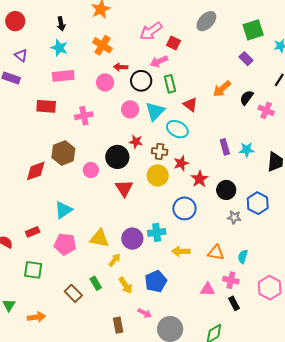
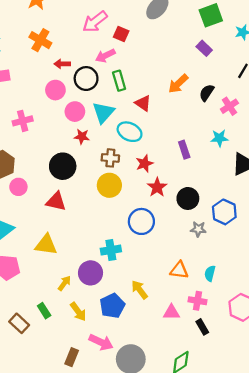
pink circle: (105, 82) -> (55, 90), moved
pink cross: (266, 110) -> (229, 106), turned 35
red star: (136, 142) -> (82, 137), moved
cyan star: (247, 150) -> (219, 138), moved
red star: (181, 163) -> (145, 163), moved
pink circle: (91, 170) -> (18, 187), moved
red triangle: (124, 188) -> (56, 201), moved, turned -42
yellow triangle: (99, 238) -> (46, 245), moved
purple circle: (132, 239) -> (91, 273), moved
yellow arrow: (181, 251) -> (139, 290), moved, turned 54
pink arrow: (145, 313) -> (101, 342), size x1.5
brown rectangle: (118, 325) -> (72, 357), turned 35

